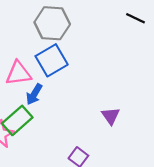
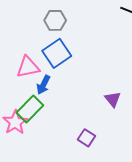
gray hexagon: (52, 23) -> (55, 20), size x0.7

